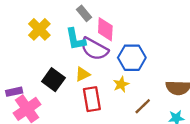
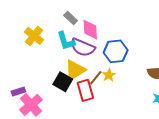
yellow triangle: (82, 74) -> (75, 70), size x1.6
black square: (53, 80) -> (63, 82), moved
brown line: (143, 106) -> (96, 78), moved

